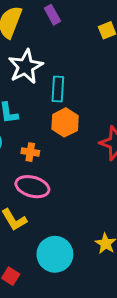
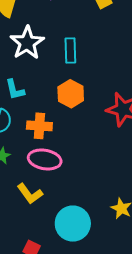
cyan rectangle: (58, 89) -> (70, 50), moved
orange cross: (30, 152) -> (39, 126), size x1.4

